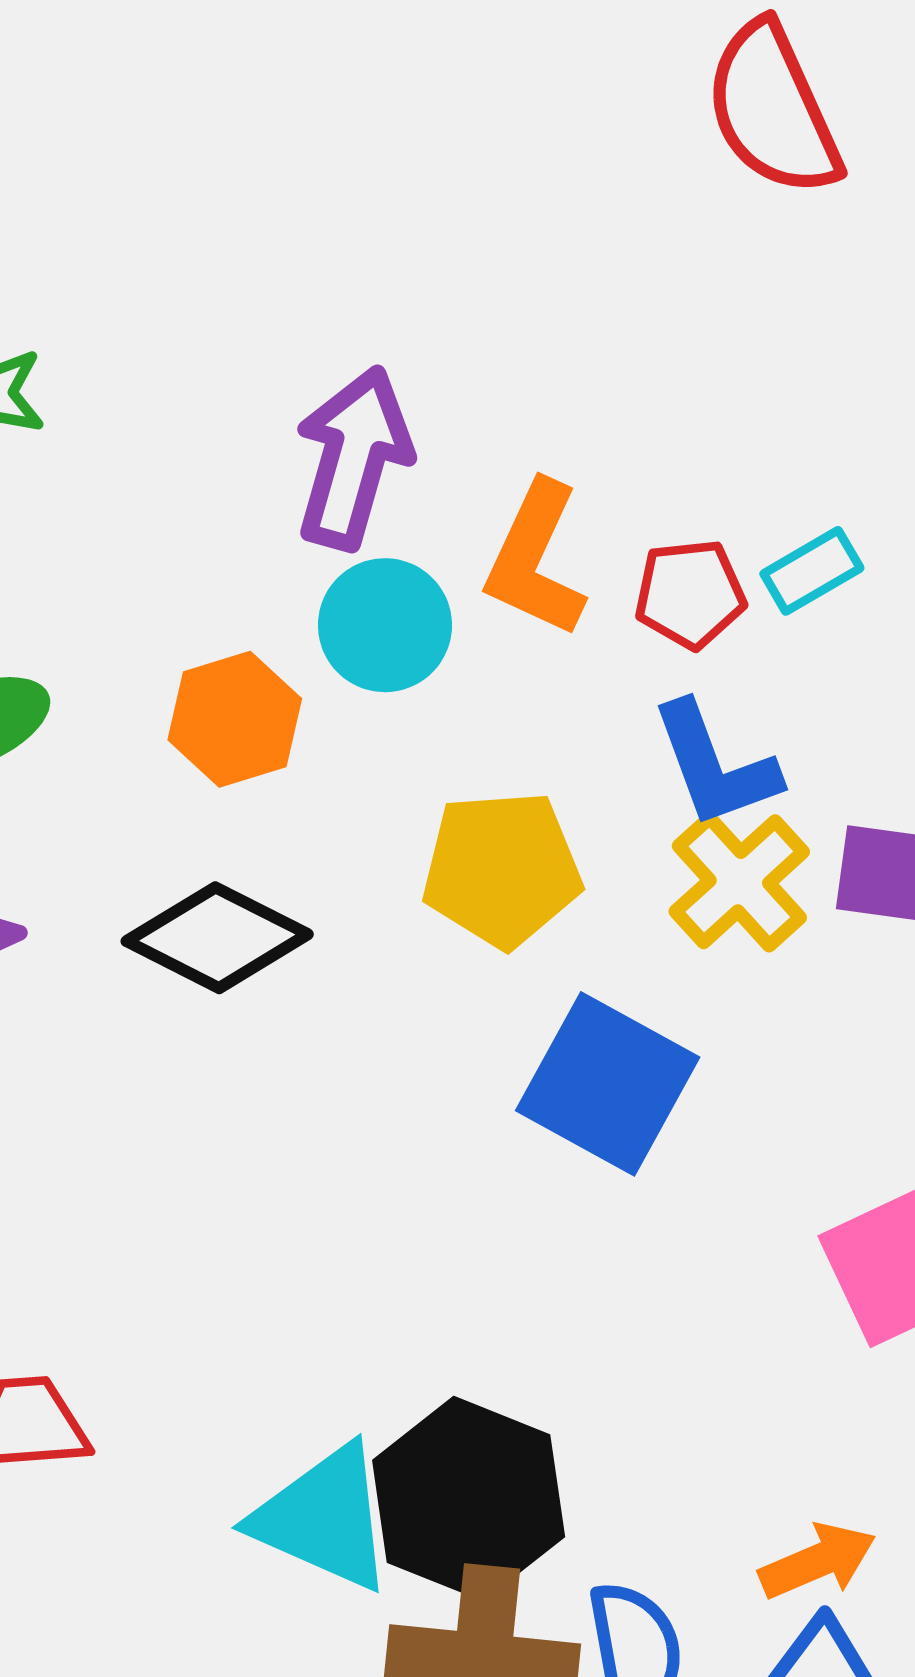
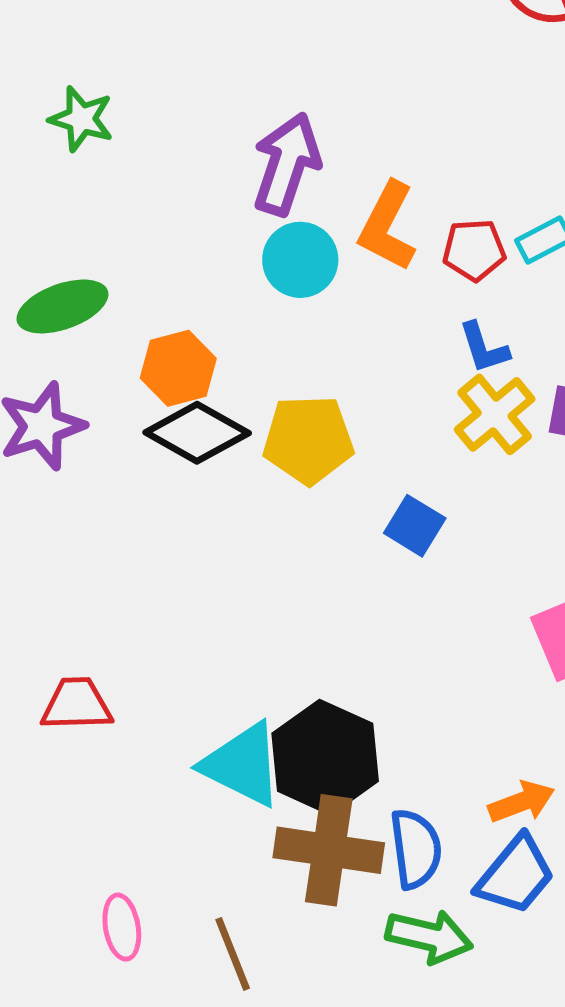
orange hexagon: (235, 719) -> (178, 368), moved
blue L-shape: (715, 765) -> (484, 348), size x0.7
yellow pentagon: (502, 869) -> (308, 440), moved
blue square: (608, 1084) -> (415, 526), size x0.6

